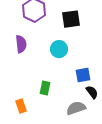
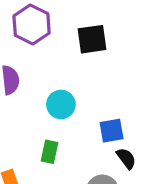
cyan circle: (59, 49) -> (61, 104), moved

